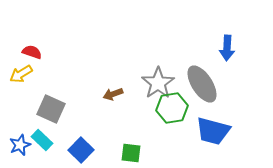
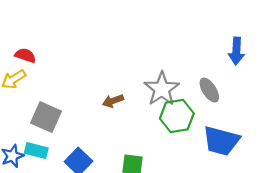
gray ellipse: (202, 84) -> (209, 90), size x0.6
cyan rectangle: (42, 140) -> (36, 151), turned -30

